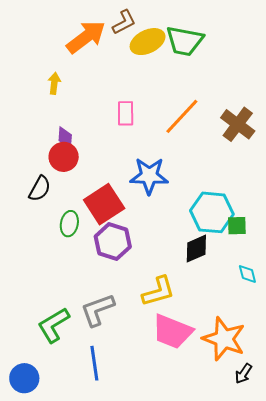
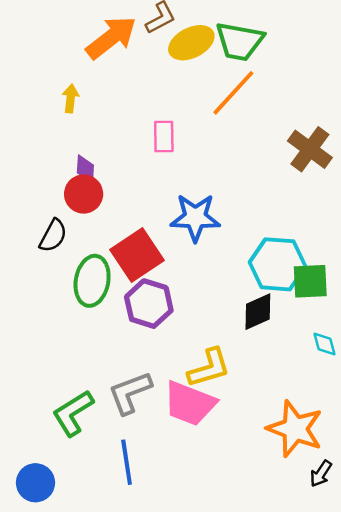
orange line: (182, 116) -> (233, 93), moved
green ellipse: (69, 224) -> (92, 281), size x1.5
green square: (237, 226) -> (310, 281), size x1.4
pink trapezoid: (172, 332) -> (190, 403), moved

